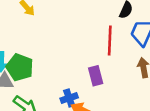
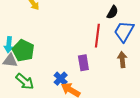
blue cross: (69, 98) -> (61, 79), turned -32

